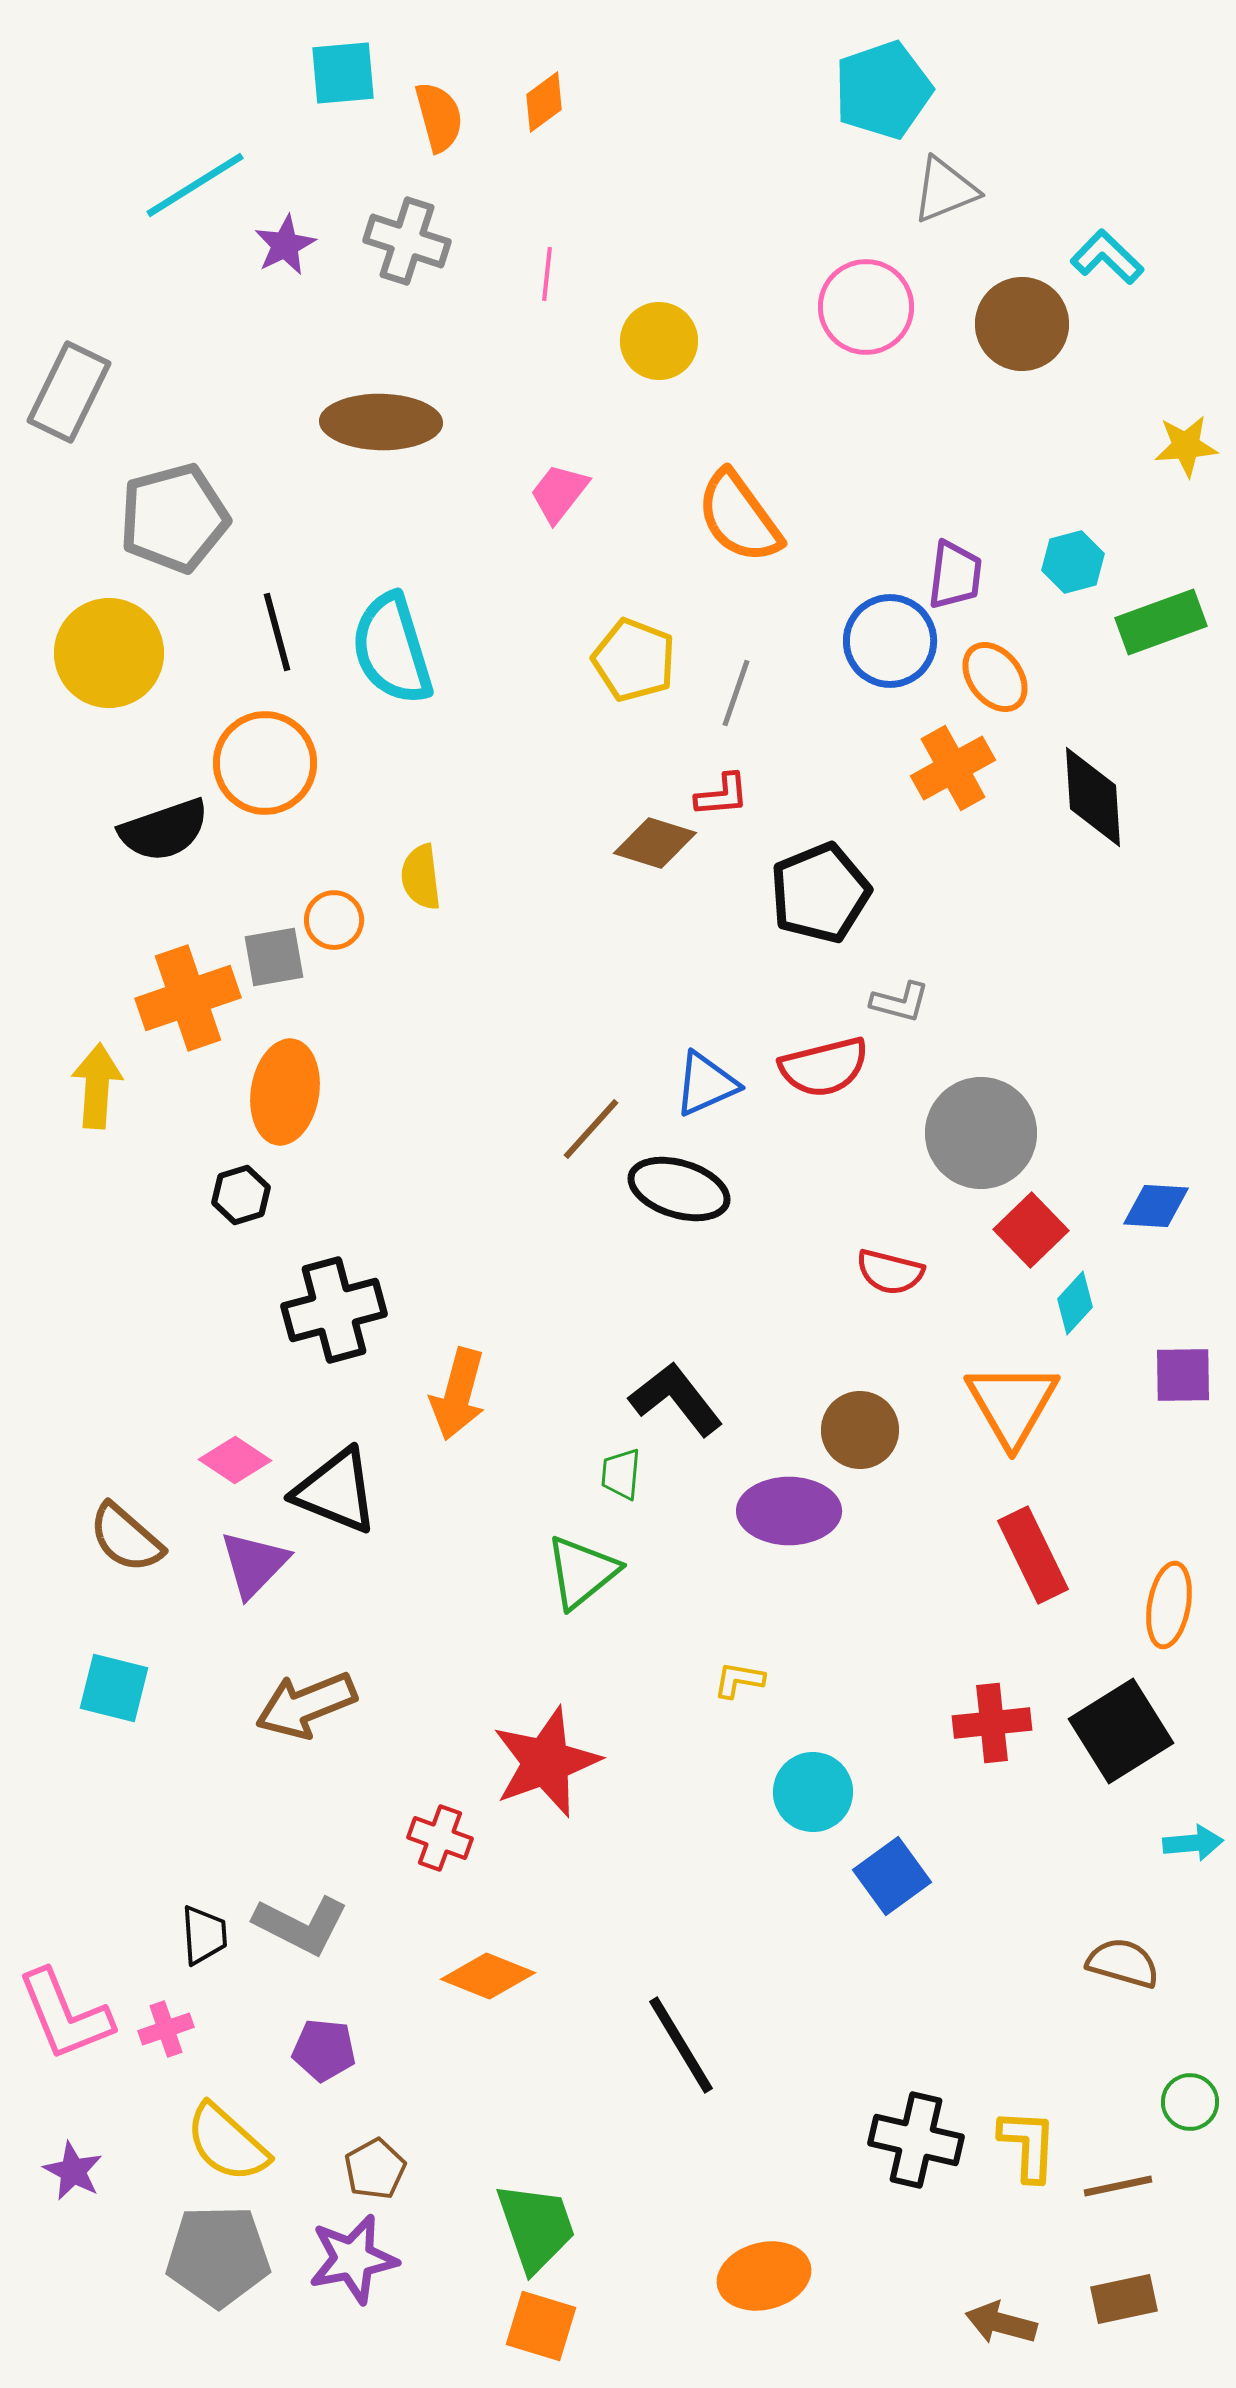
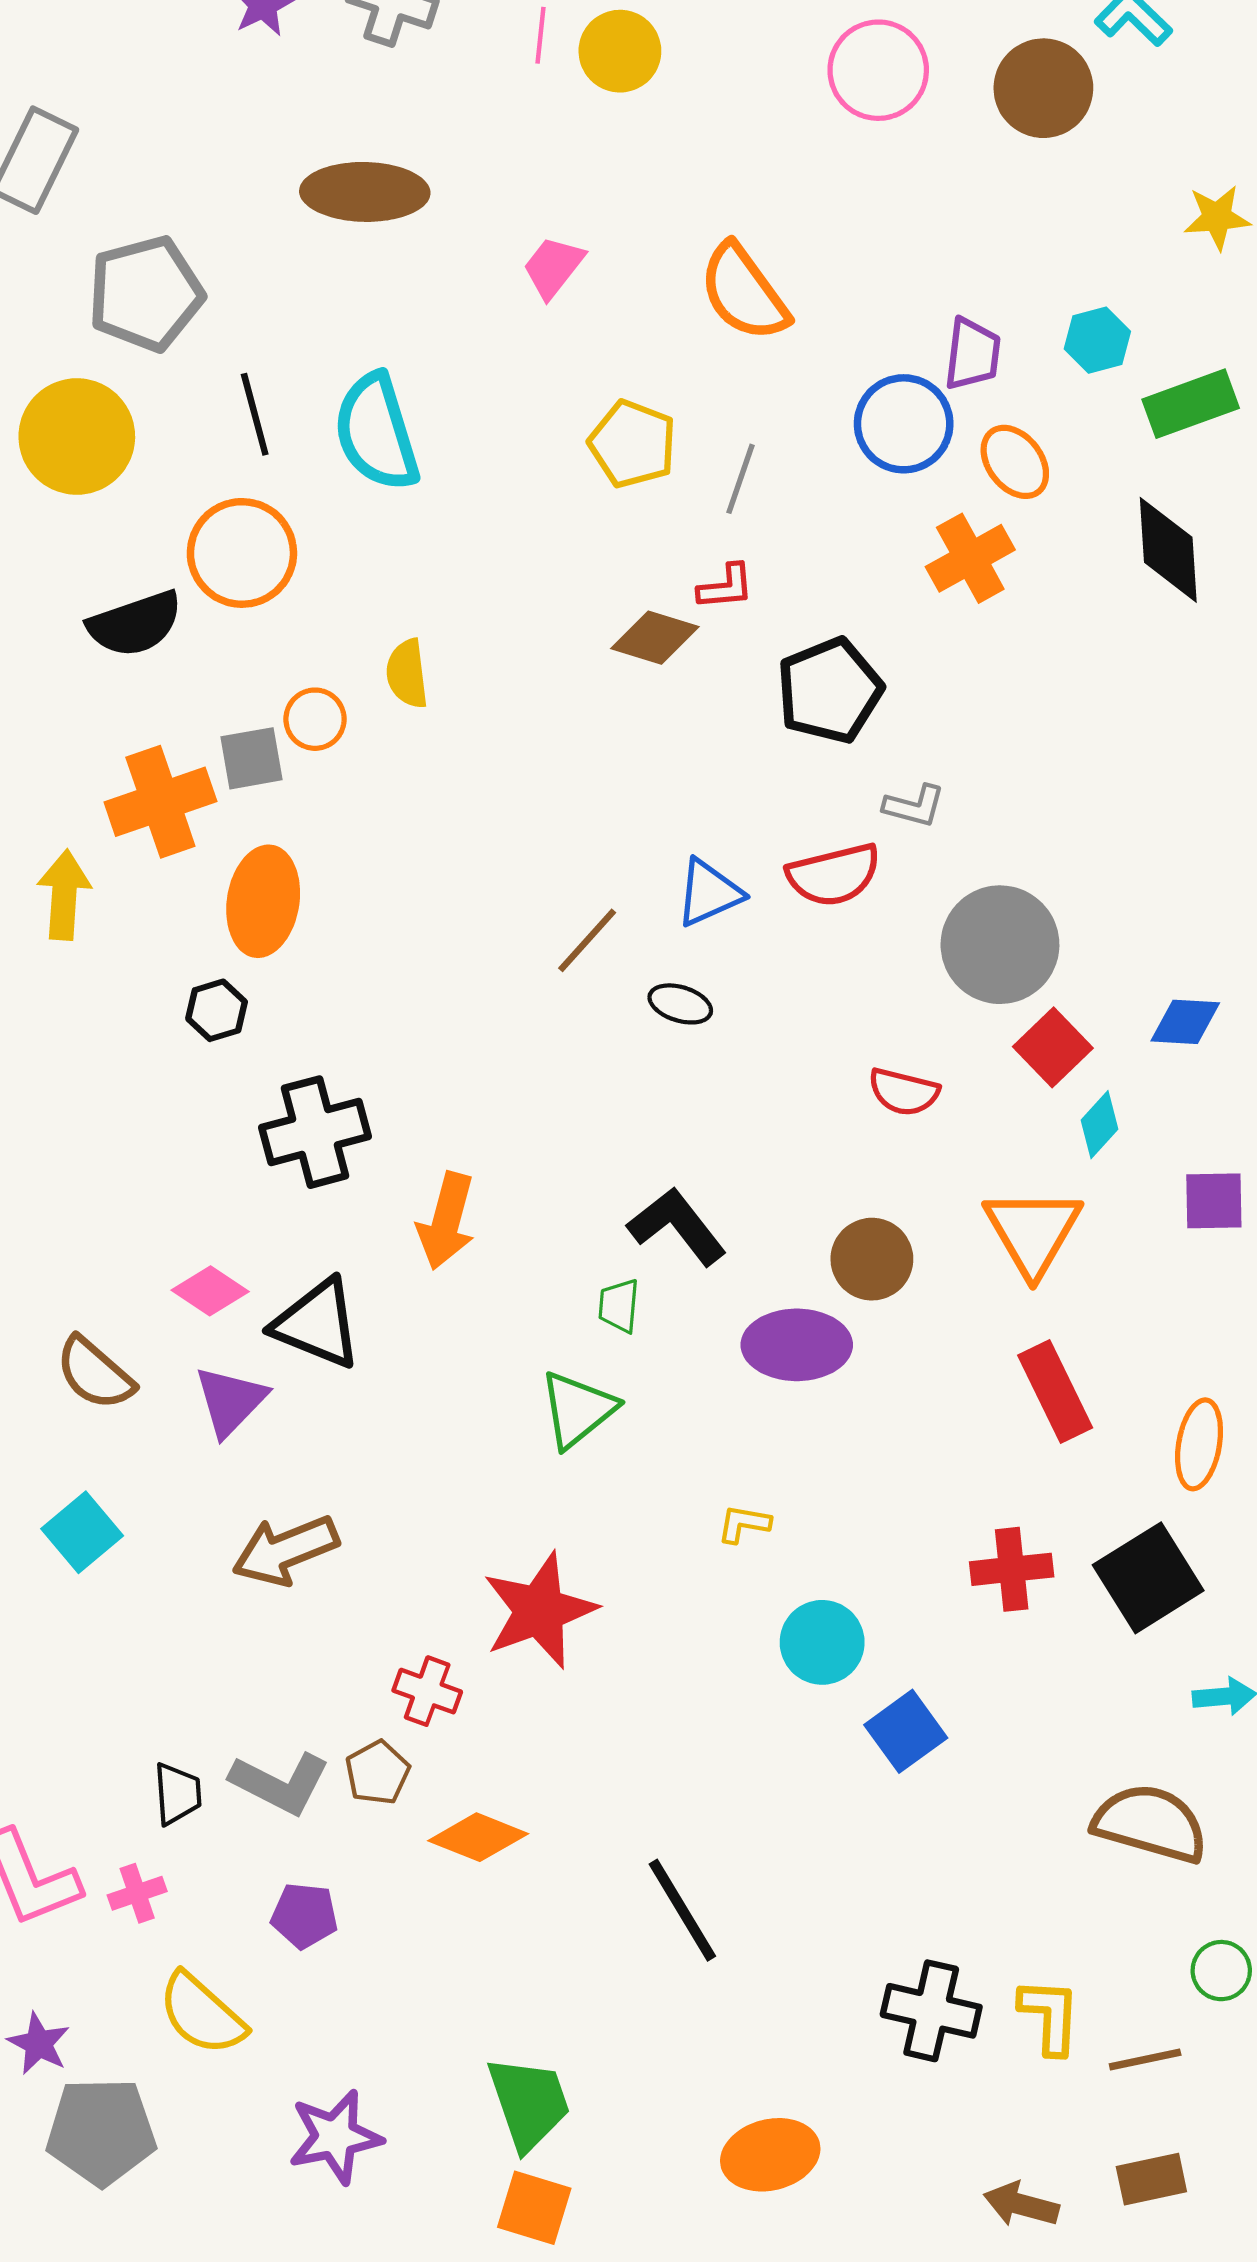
yellow circle: (659, 341) -> (620, 51), moved
black diamond: (1093, 797) -> (1168, 550), moved
black ellipse: (679, 1189) -> (680, 1004), size x0.6
cyan square: (114, 1688) -> (82, 1532), turned 36
brown semicircle: (1123, 1963) -> (1150, 1823), size x1.5
brown pentagon: (375, 2169) -> (377, 1773), moved
gray pentagon: (218, 2256) -> (101, 2131), moved

